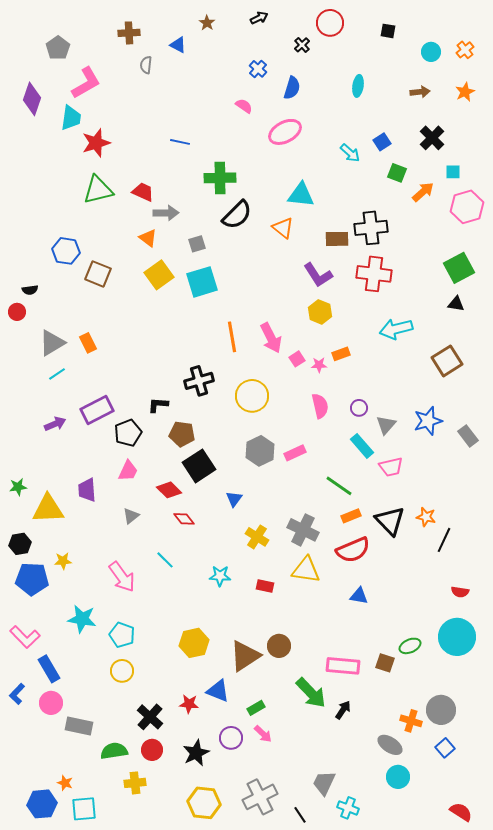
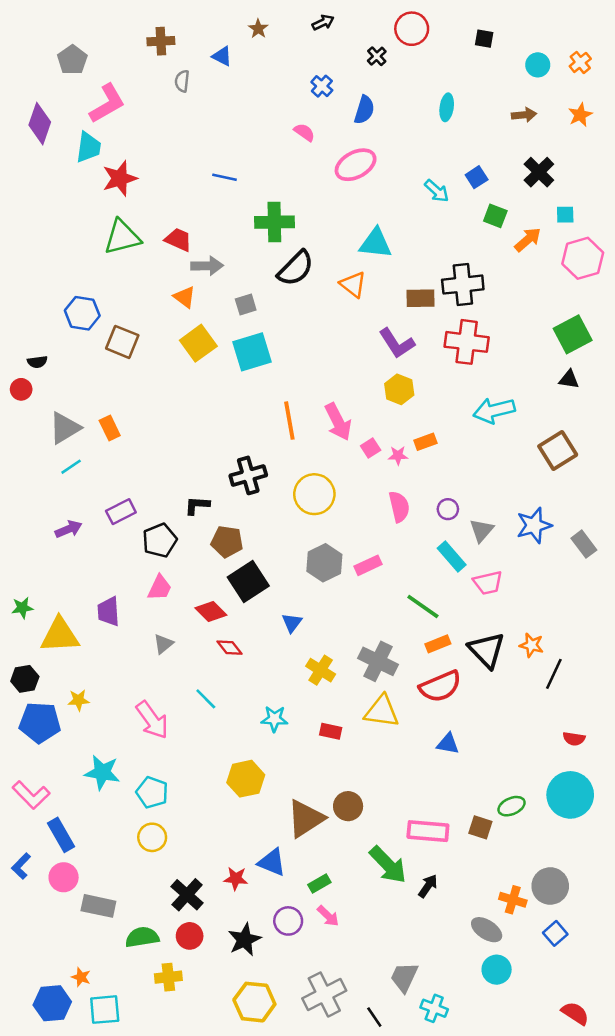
purple rectangle: (97, 410) -> (121, 512), size x0.7
yellow hexagon: (194, 643) -> (246, 779), moved

